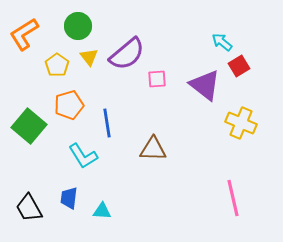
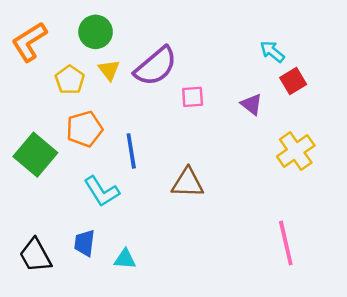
purple triangle: (205, 85) -> (251, 104), size x0.6
yellow cross: (241, 123) -> (296, 151), turned 32

